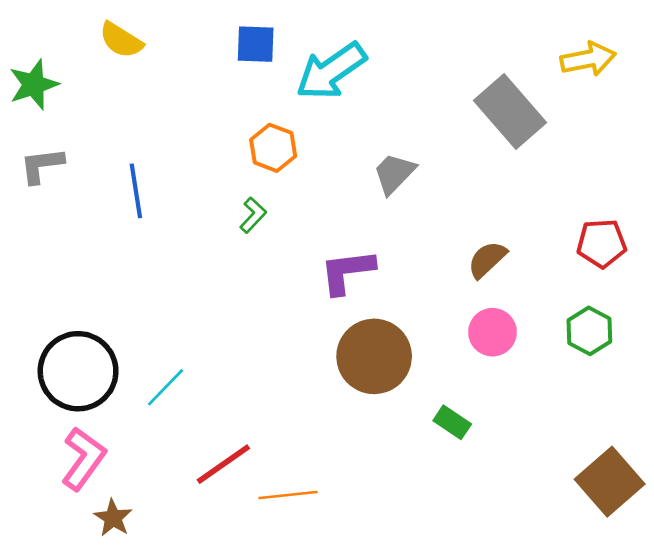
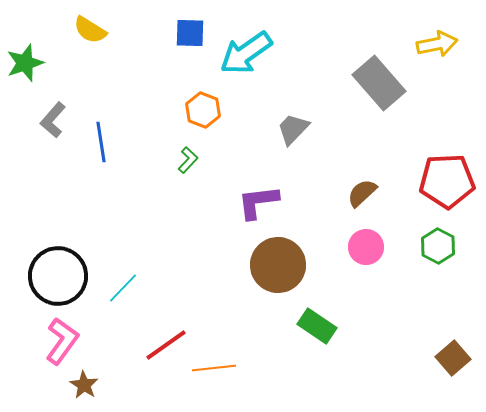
gray L-shape: (42, 165) -> (53, 120), moved, turned -42
red pentagon: (602, 243) -> (447, 181), size x1.5
green rectangle: (452, 422) -> (317, 326), moved, size x1.4
brown square: (610, 482) -> (453, 358), size x0.7

